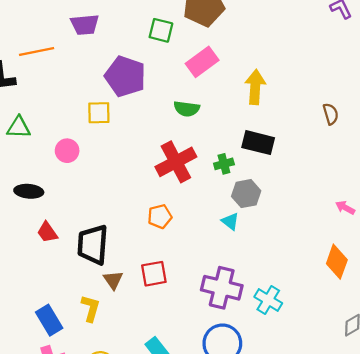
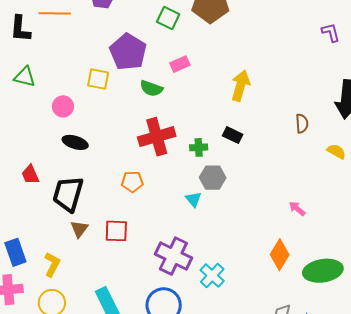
pink rectangle: (202, 62) -> (180, 64), moved, size x0.7
green semicircle: (187, 109) -> (151, 88), moved
black rectangle: (258, 143) -> (233, 135), size x0.7
black ellipse: (29, 191) -> (75, 142), moved
yellow L-shape: (91, 308) -> (52, 264), moved

